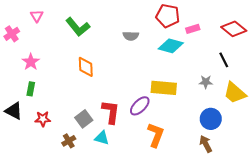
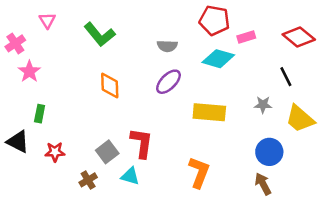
pink star: (31, 62) -> (29, 71), moved
purple ellipse: (140, 106) -> (168, 82), moved

